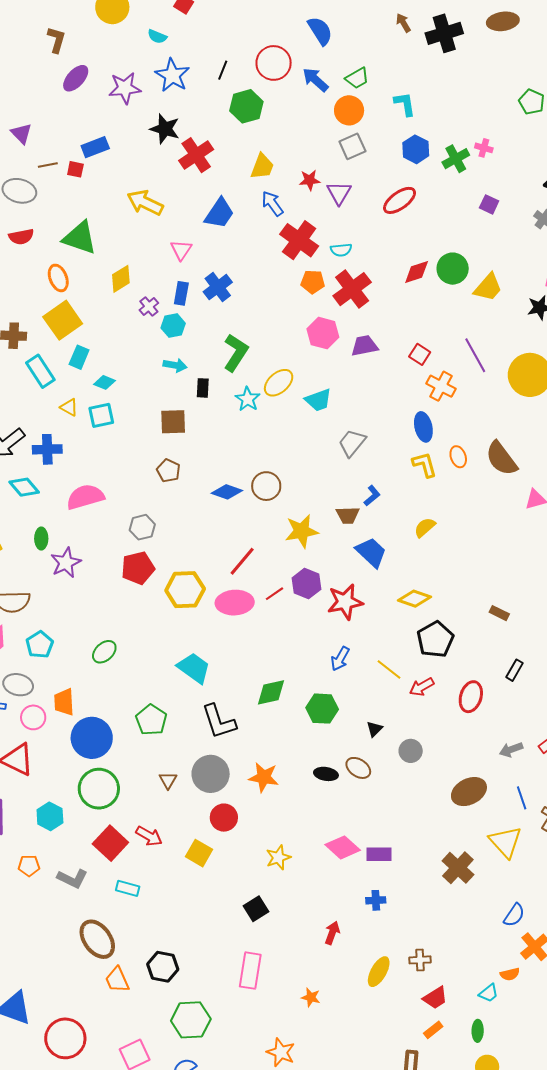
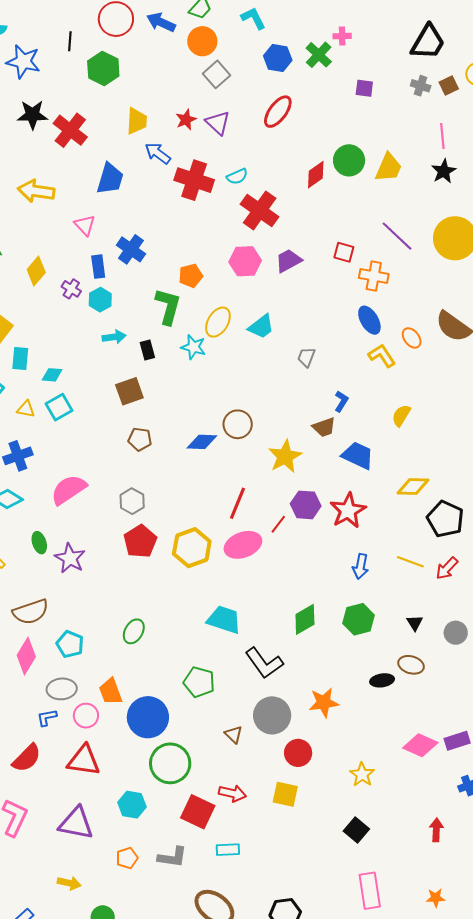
orange pentagon: (313, 282) -> (191, 276), moved
gray trapezoid: (352, 443) -> (306, 357), size x0.7

